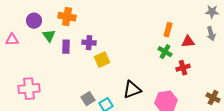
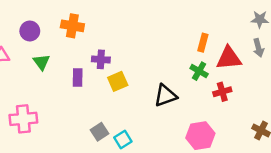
green triangle: (49, 36) -> (41, 62), moved
red triangle: (188, 42) -> (229, 58), size x1.5
purple rectangle: (66, 47) -> (78, 78), moved
black triangle: (132, 90) -> (165, 96), moved

